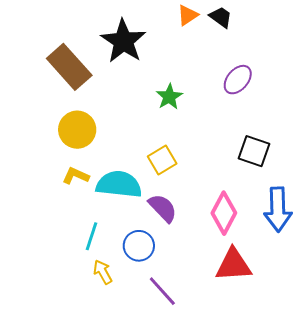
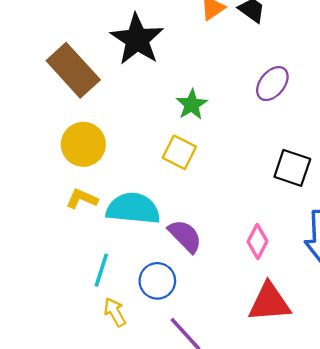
yellow square: (162, 160) -> (179, 152), moved, turned -32
pink diamond: (224, 213) -> (257, 241), size x0.7

